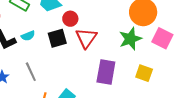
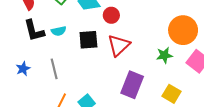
red circle: (70, 19) -> (111, 15), moved
green star: (130, 39) -> (164, 55), size x0.7

